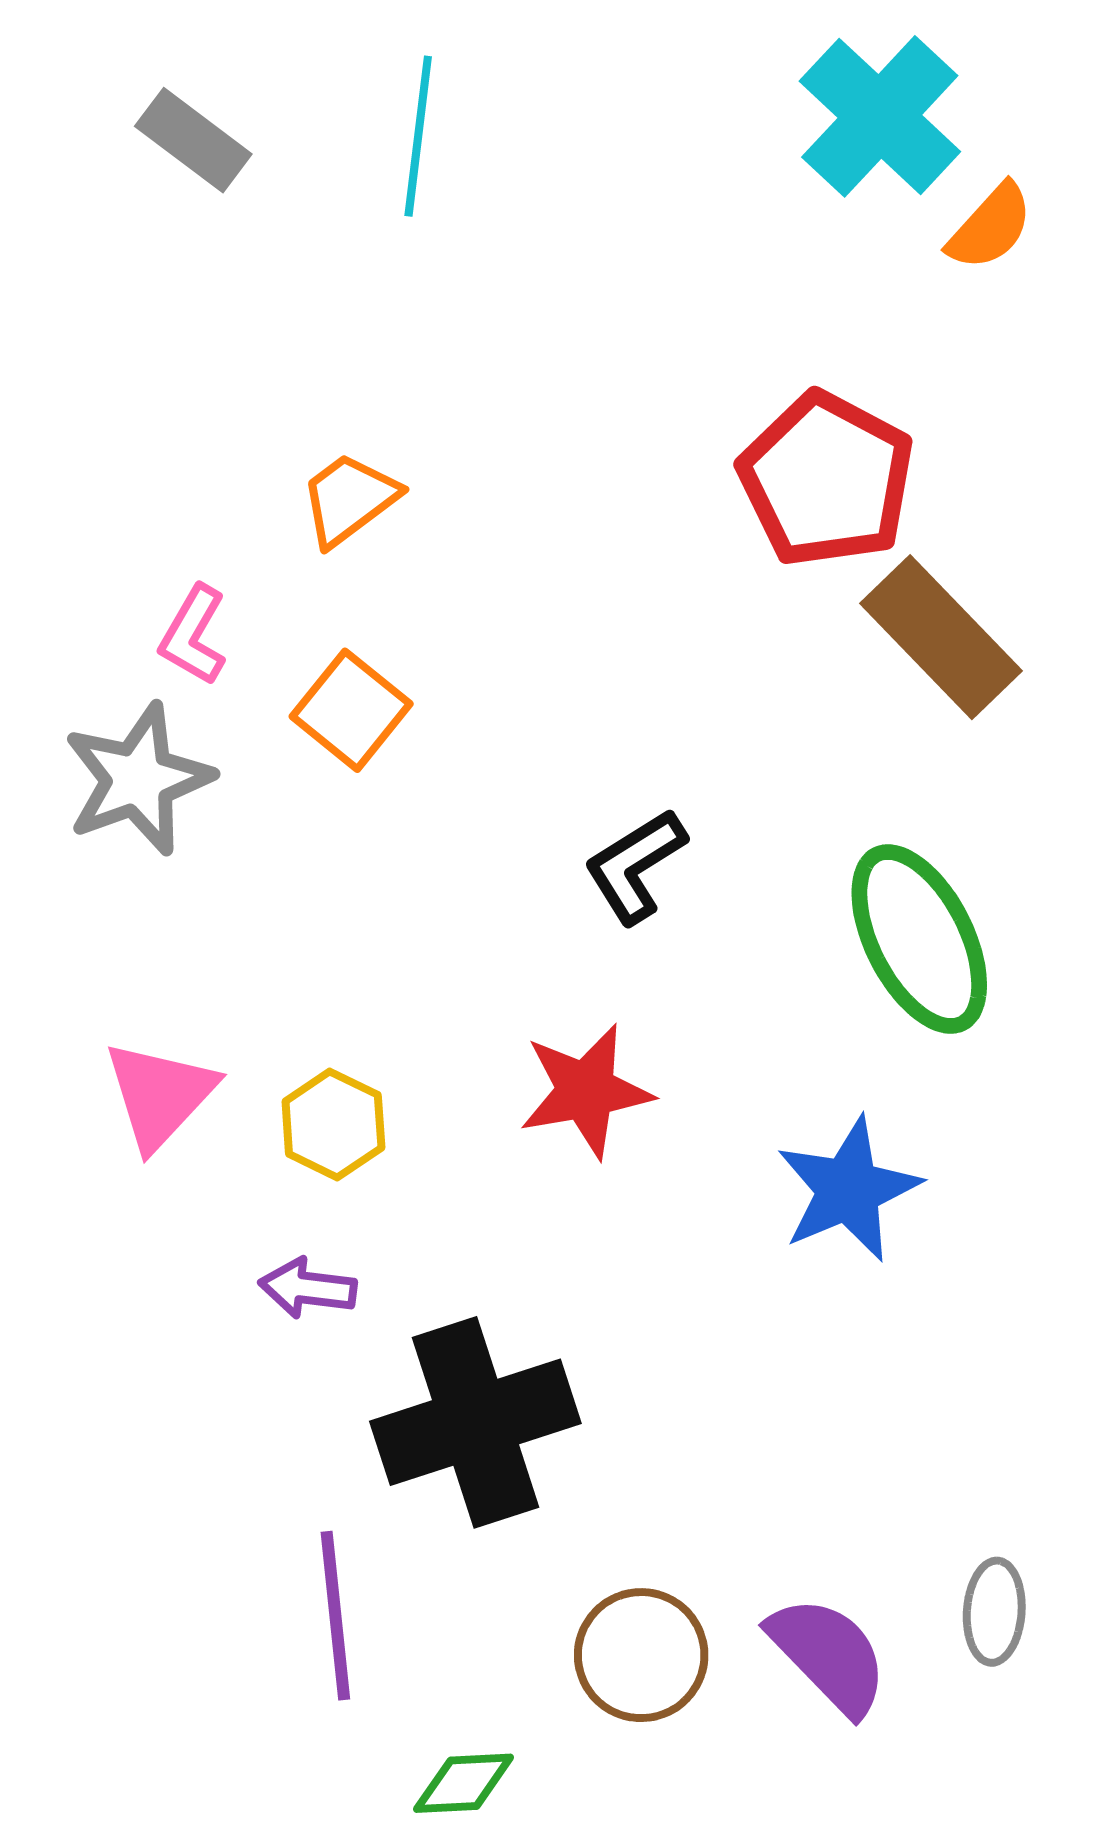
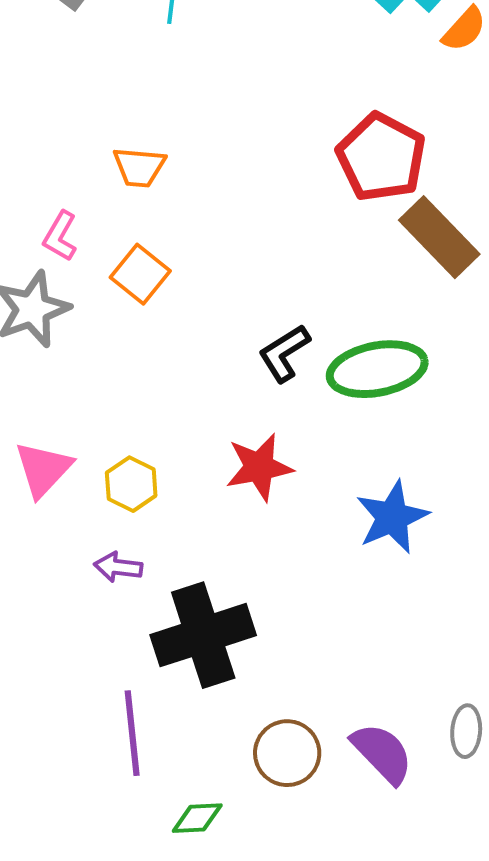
orange trapezoid: (349, 499) -> (139, 167), turned -138
green ellipse: (919, 939) -> (377, 369), moved, turned -74

